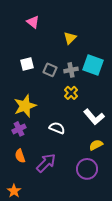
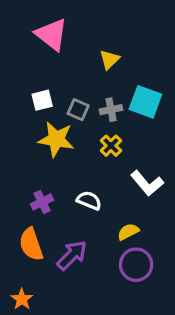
pink triangle: (33, 22) -> (51, 34), size x1.6
yellow star: (25, 106) -> (56, 139), moved, turned 30
purple cross: (19, 129) -> (42, 202), moved
yellow semicircle: (96, 145) -> (128, 232), moved
orange semicircle: (20, 156) -> (31, 244), size x1.5

